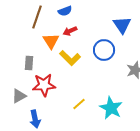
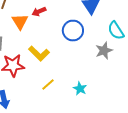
yellow L-shape: (70, 58) -> (39, 54), moved
cyan star: (111, 108) -> (80, 89), size x0.6

